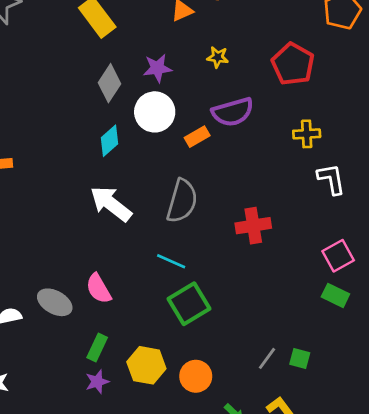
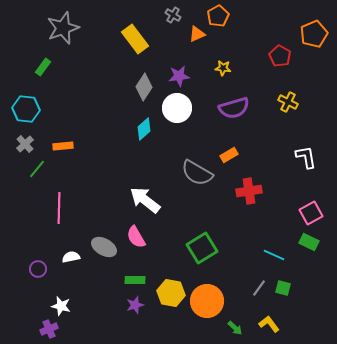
red pentagon: (293, 64) -> (280, 56), moved, size x0.7
yellow cross: (307, 134) -> (288, 102), moved, turned 30
orange rectangle: (197, 137) -> (229, 155), moved
gray semicircle: (182, 201) -> (197, 173), turned 104
white arrow: (111, 204) -> (145, 200), moved
cyan line: (171, 261) -> (274, 255), moved
green rectangle: (97, 347) -> (135, 280), turned 66
orange circle: (196, 376) -> (207, 301), size x1.4

